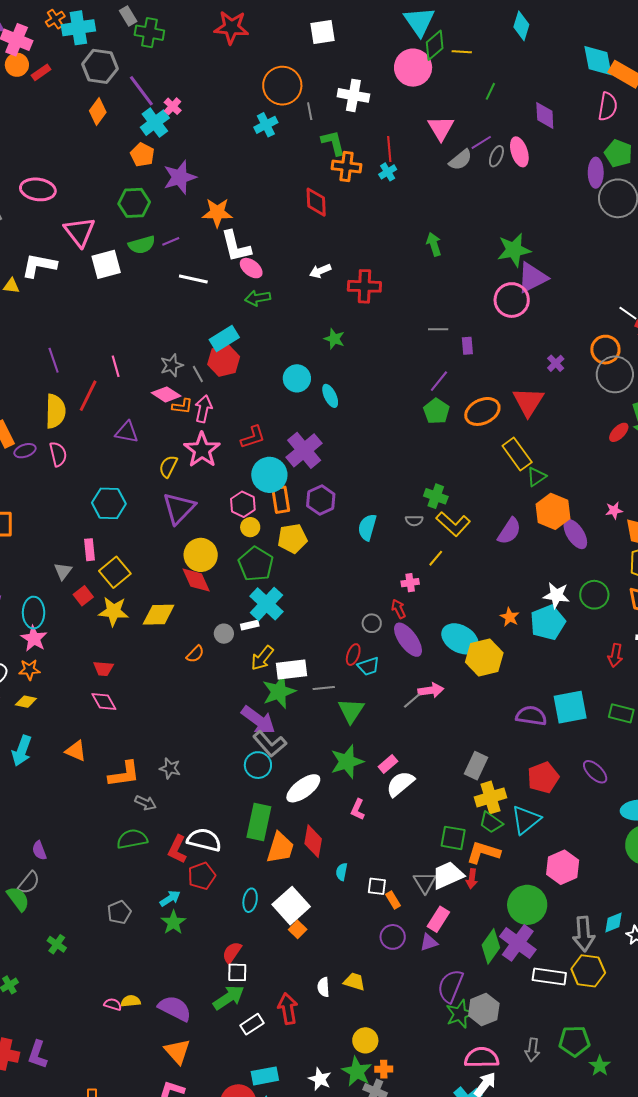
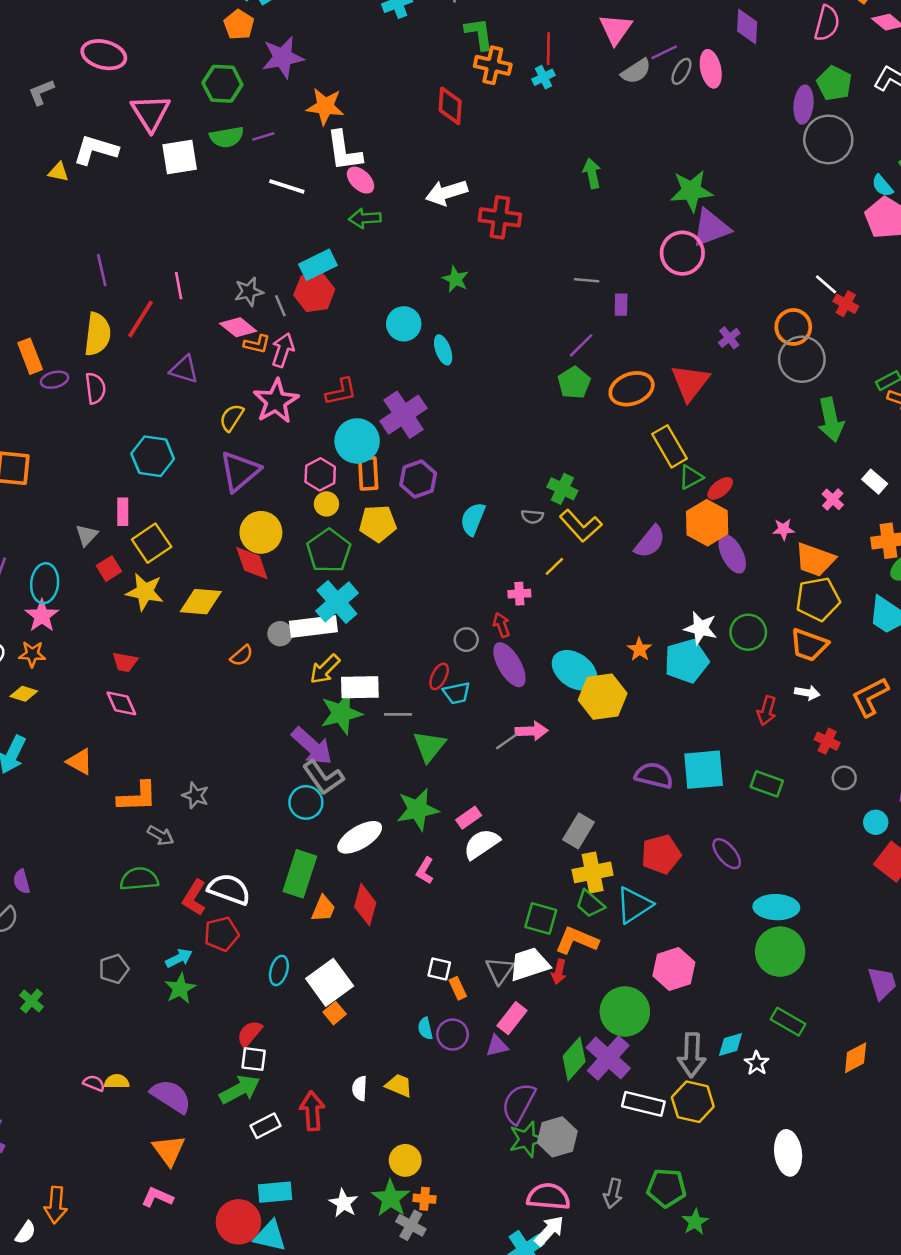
white arrow: (320, 271) -> (447, 193), size x1.5
red ellipse: (619, 432) -> (720, 488), moved
white rectangle: (250, 625) -> (313, 626), size x2.0
orange trapezoid: (280, 848) -> (323, 909), size x0.7
cyan semicircle: (342, 872) -> (425, 1028), moved, turned -30

